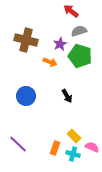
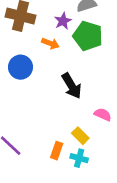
blue circle: (26, 96) -> (21, 67), moved
black arrow: (67, 96) -> (72, 86), size x1.5
pink semicircle: (92, 147) -> (103, 114), moved

